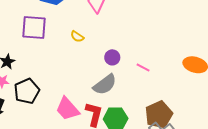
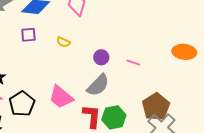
purple square: (34, 28) -> (28, 35), moved, size x0.6
pink trapezoid: (67, 109) -> (61, 97), moved

